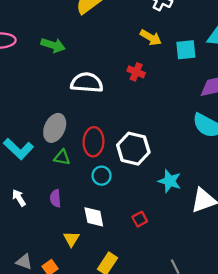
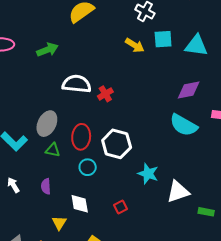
green arrow: (53, 45) -> (47, 50), turned -40
cyan square: (186, 50) -> (163, 39), moved
red cross: (136, 72) -> (105, 94), moved, turned 35

